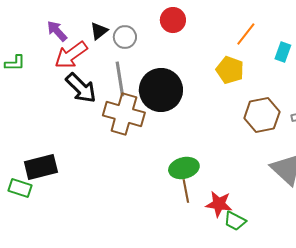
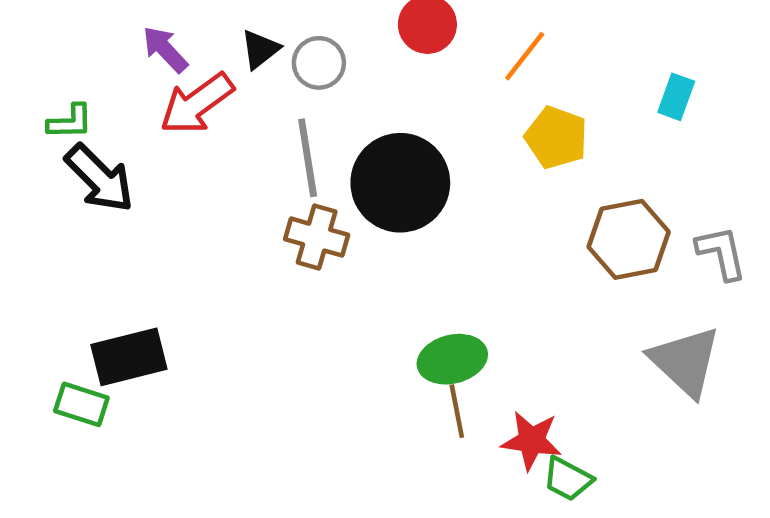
orange line: (246, 34) -> (525, 56), moved
black arrow: (81, 88) -> (100, 178), moved
brown cross: (124, 114) -> (317, 237), size x0.7

